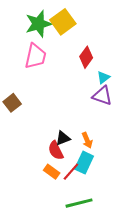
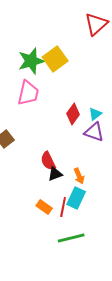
red diamond: (86, 57) -> (73, 114), moved
red semicircle: (56, 150) -> (48, 161), moved
red line: (71, 172) -> (63, 207), turned -30

